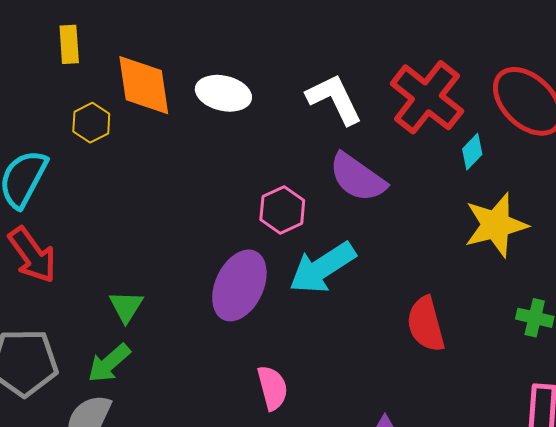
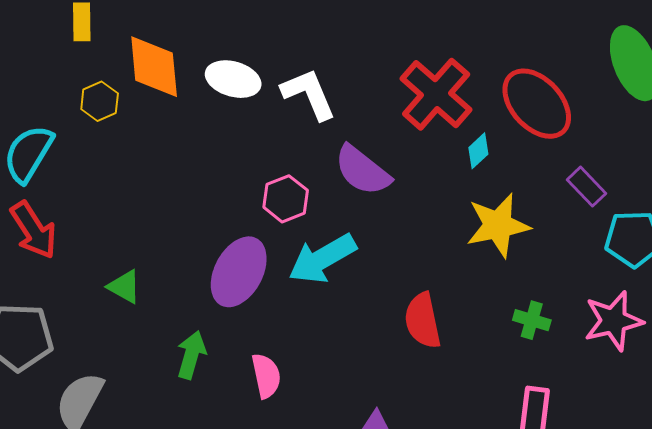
white L-shape: (334, 99) -> (309, 94), moved
green triangle: (126, 306) -> (124, 287), turned -36
green arrow: (109, 363) -> (191, 355), moved, turned 144

